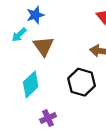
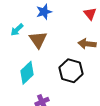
blue star: (35, 15) -> (44, 12), moved

